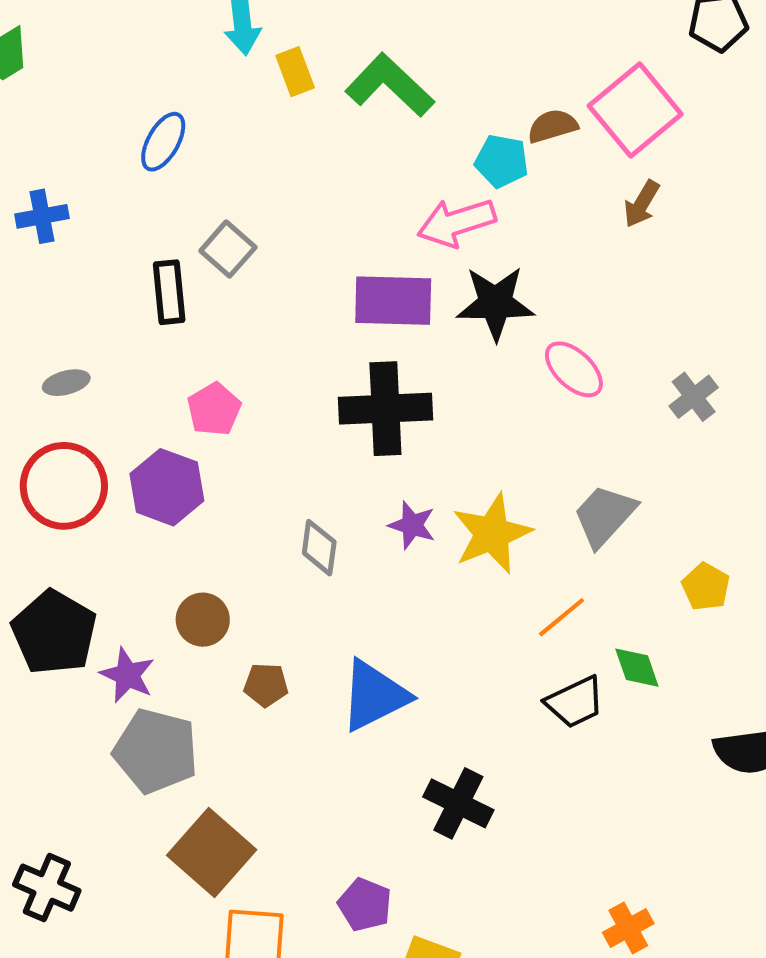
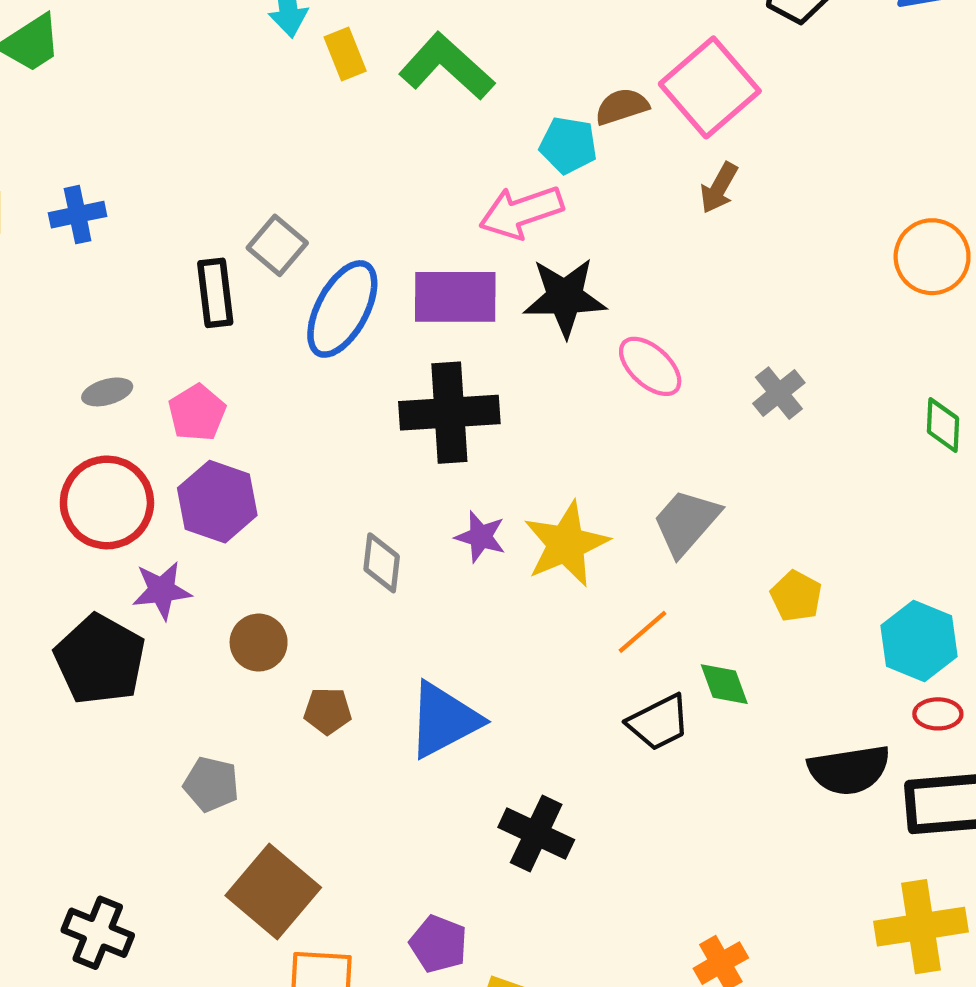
blue ellipse: (163, 142) -> (342, 309), moved, size x1.5
pink pentagon: (214, 409) -> (197, 413), moved
purple star: (127, 675) -> (162, 590), moved, turned -30
gray pentagon: (156, 751) -> (211, 784), size x0.6

